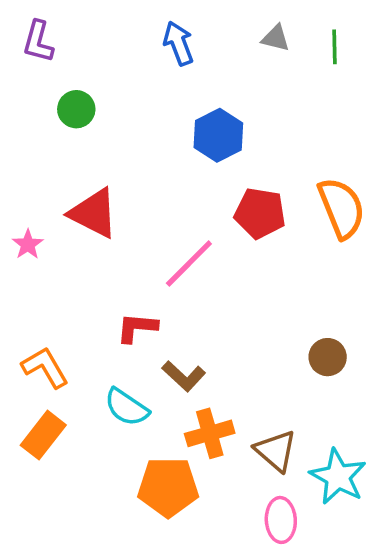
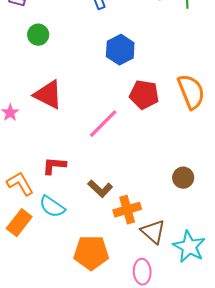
red L-shape: (137, 328) -> (54, 166), moved
cyan semicircle: (127, 407) -> (52, 207), moved
orange cross: (210, 433) -> (127, 210), moved
pink ellipse: (281, 520) -> (142, 272), moved

